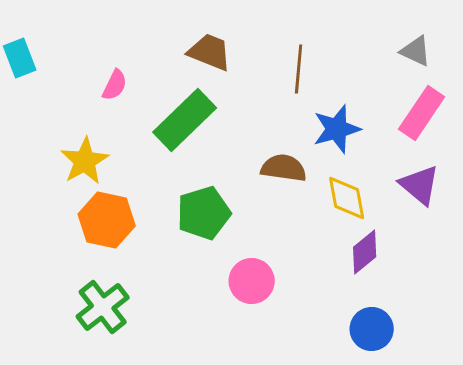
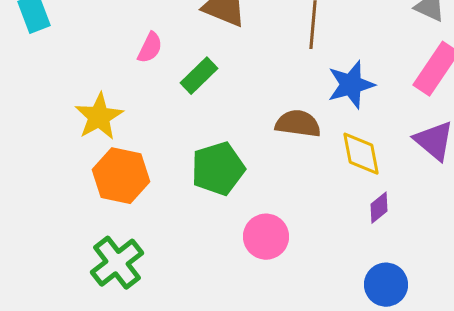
pink semicircle: (115, 85) -> (150, 48), moved
green rectangle: (185, 120) -> (199, 76), size x0.6
purple diamond: (365, 252) -> (379, 208), size x0.7

